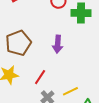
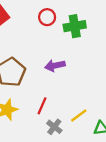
purple arrow: (58, 44) -> (55, 66), turned 84

